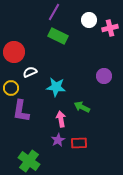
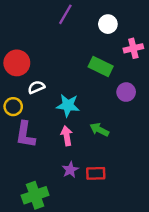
pink cross: (110, 28) -> (133, 48), moved
green rectangle: (58, 36) -> (101, 67), moved
pink arrow: (61, 119) -> (67, 136), moved
green cross: (29, 161) -> (35, 195), turned 35

